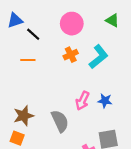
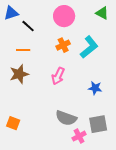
pink arrow: (82, 101) -> (58, 76), moved
brown star: (24, 116) -> (19, 74), moved
gray semicircle: (60, 121) -> (66, 118), moved, turned 135

